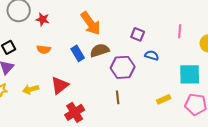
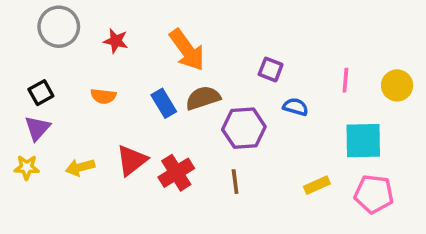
red star: (43, 19) -> (116, 41), moved
pink line: (180, 31) -> (345, 80), moved
red cross: (75, 112) -> (176, 173), moved

